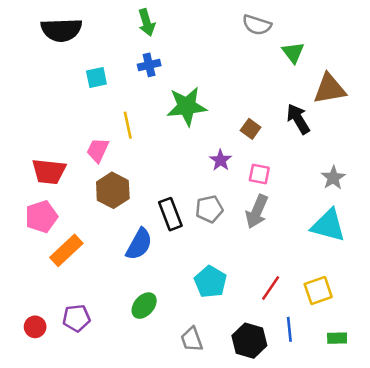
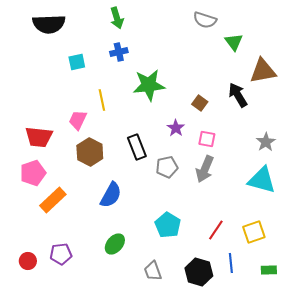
black rectangle: (170, 214) -> (137, 147), moved

